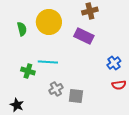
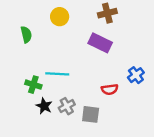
yellow circle: (49, 22) -> (60, 17), moved, size x0.6
red semicircle: (119, 85) -> (110, 89), moved
black star: (17, 105) -> (44, 106), moved

